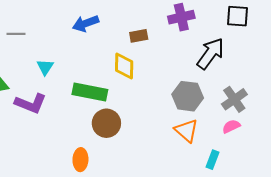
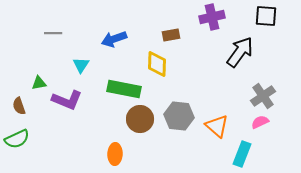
blue arrow: (86, 23) -> (114, 39), moved
gray hexagon: (188, 96) -> (179, 116), moved
cyan rectangle: (213, 160) -> (242, 154), size x1.4

